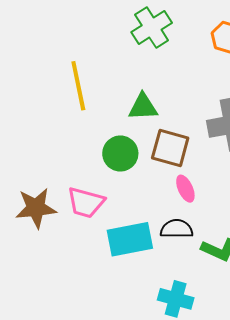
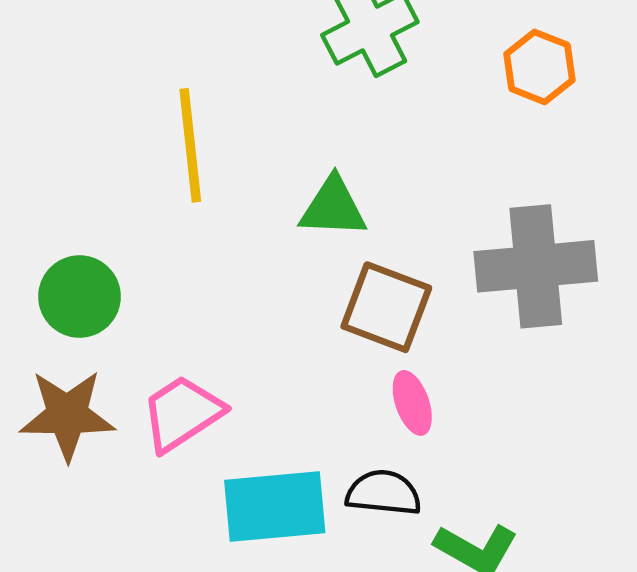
green circle: (120, 153) -> (79, 297), moved
pink trapezoid: (86, 203) -> (182, 413), turned 126

